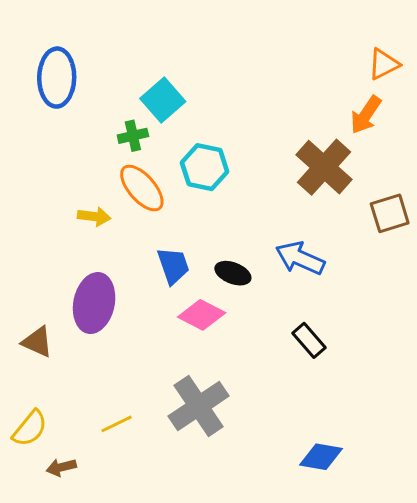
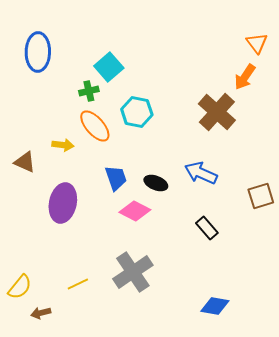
orange triangle: (384, 64) -> (257, 43), turned -40
brown square: (390, 213) -> (261, 196), moved
brown triangle: (37, 342) -> (25, 162), moved

